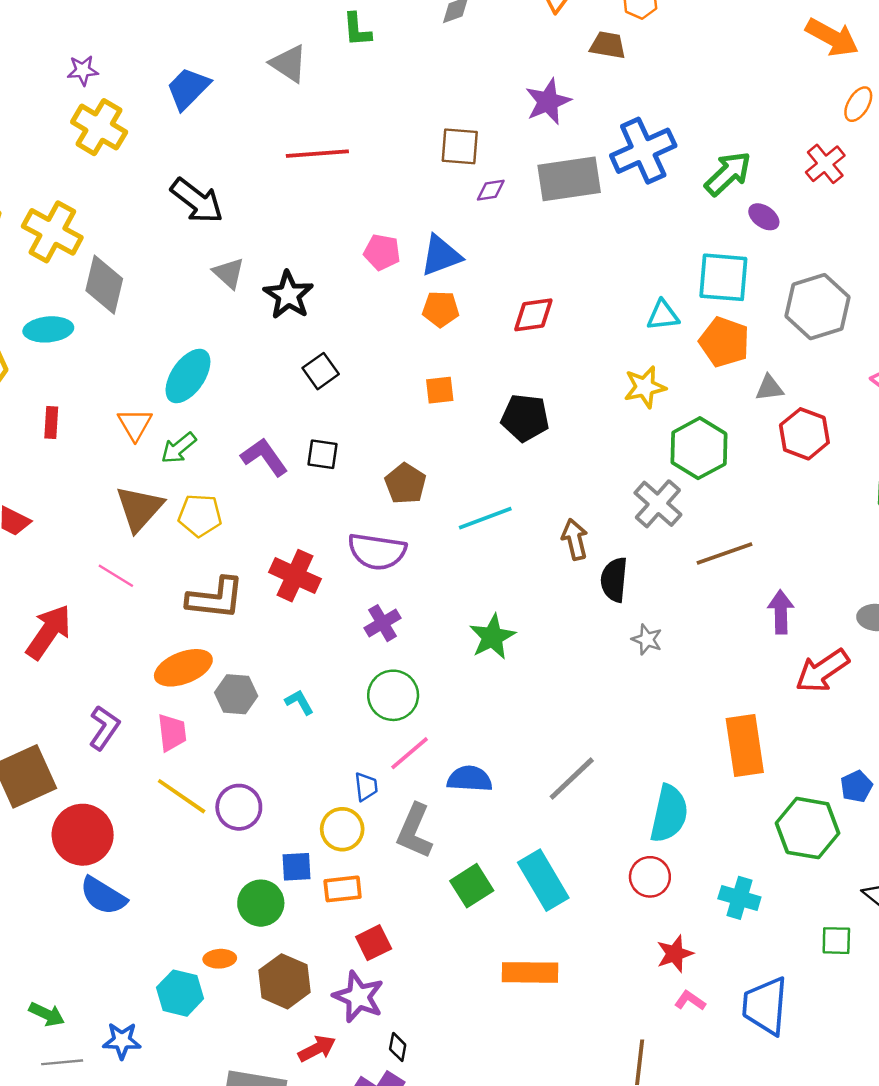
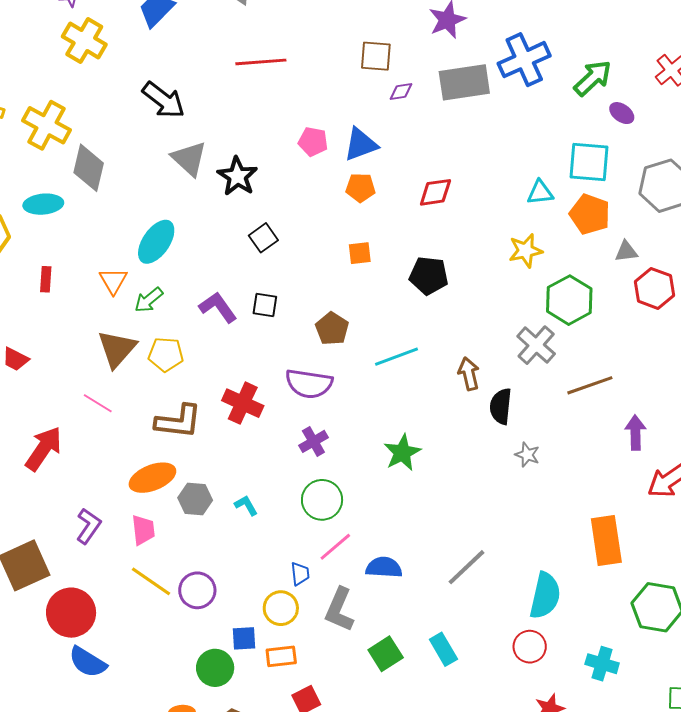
gray triangle: (229, 273) -> (189, 159), size x1.4
cyan rectangle: (543, 880) -> (443, 649), size x0.7

